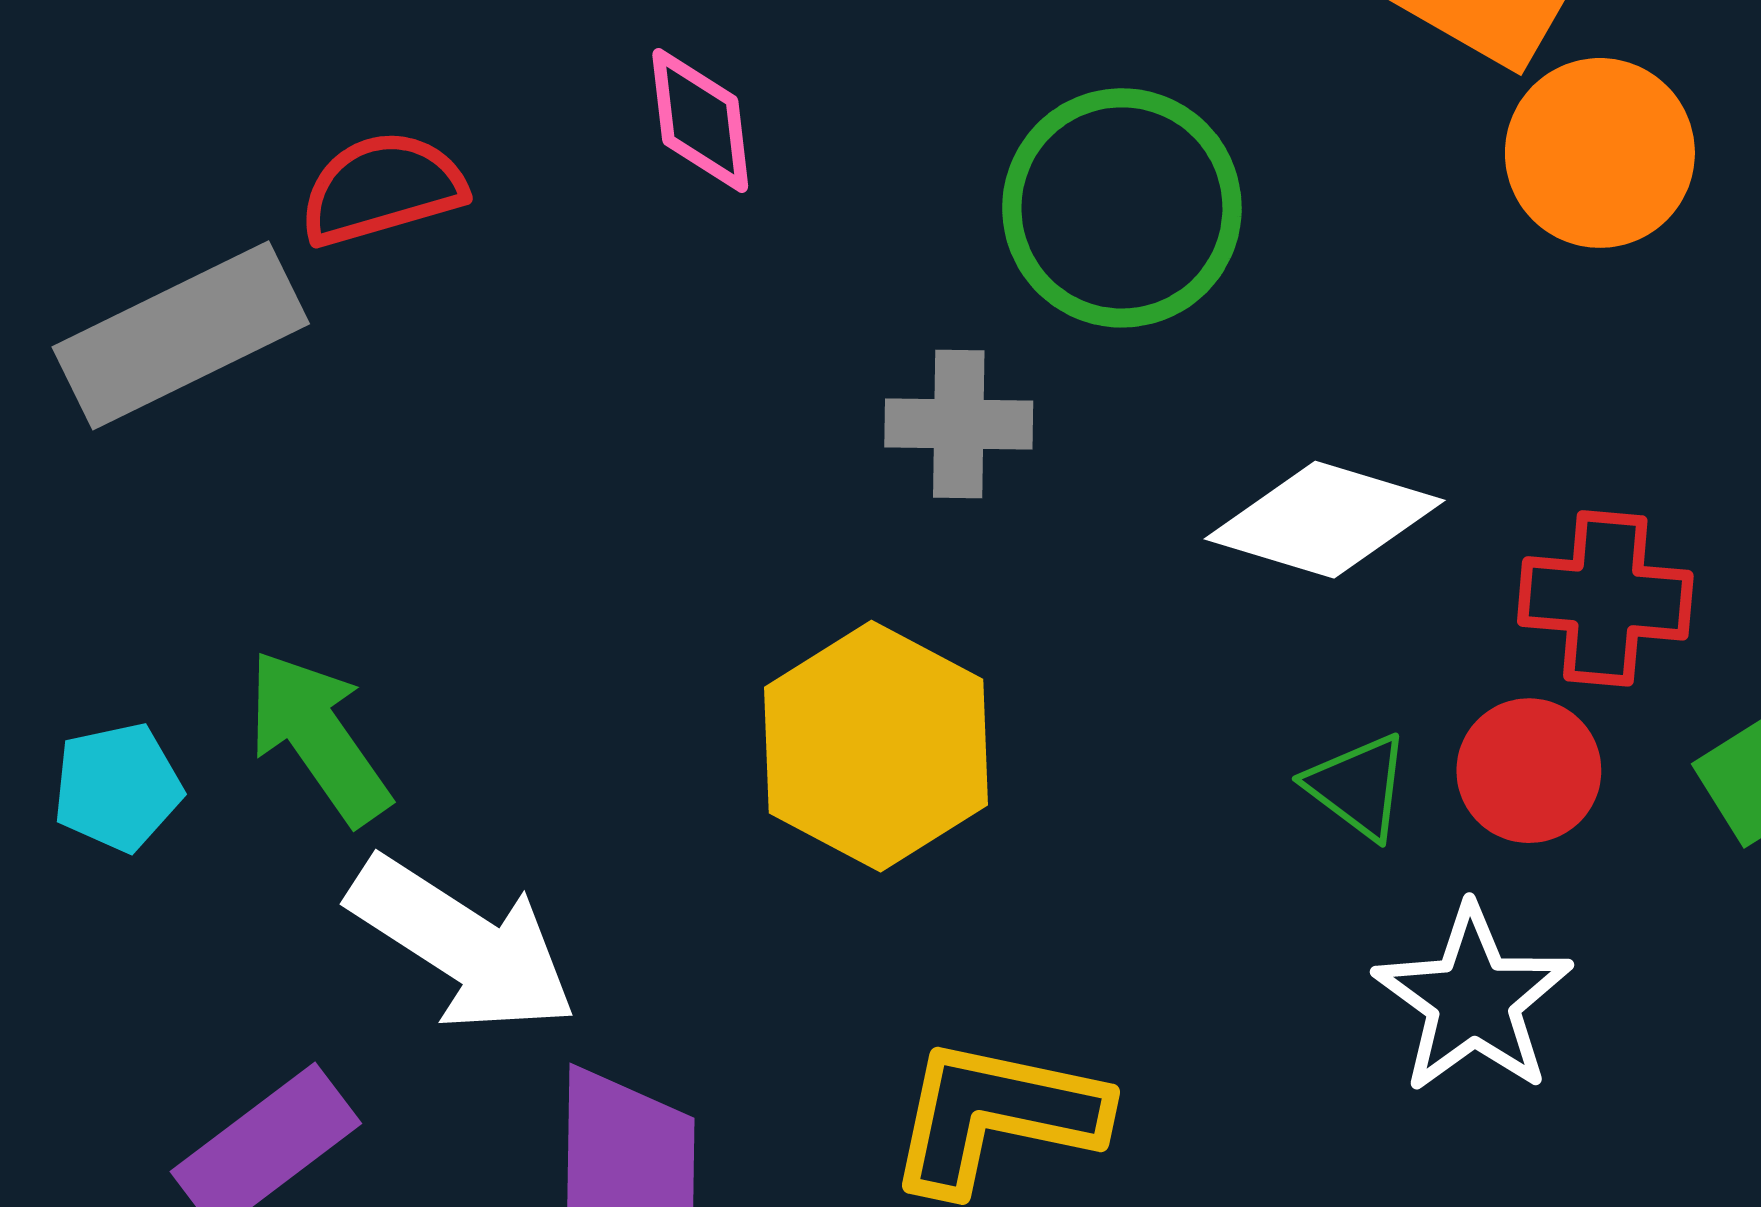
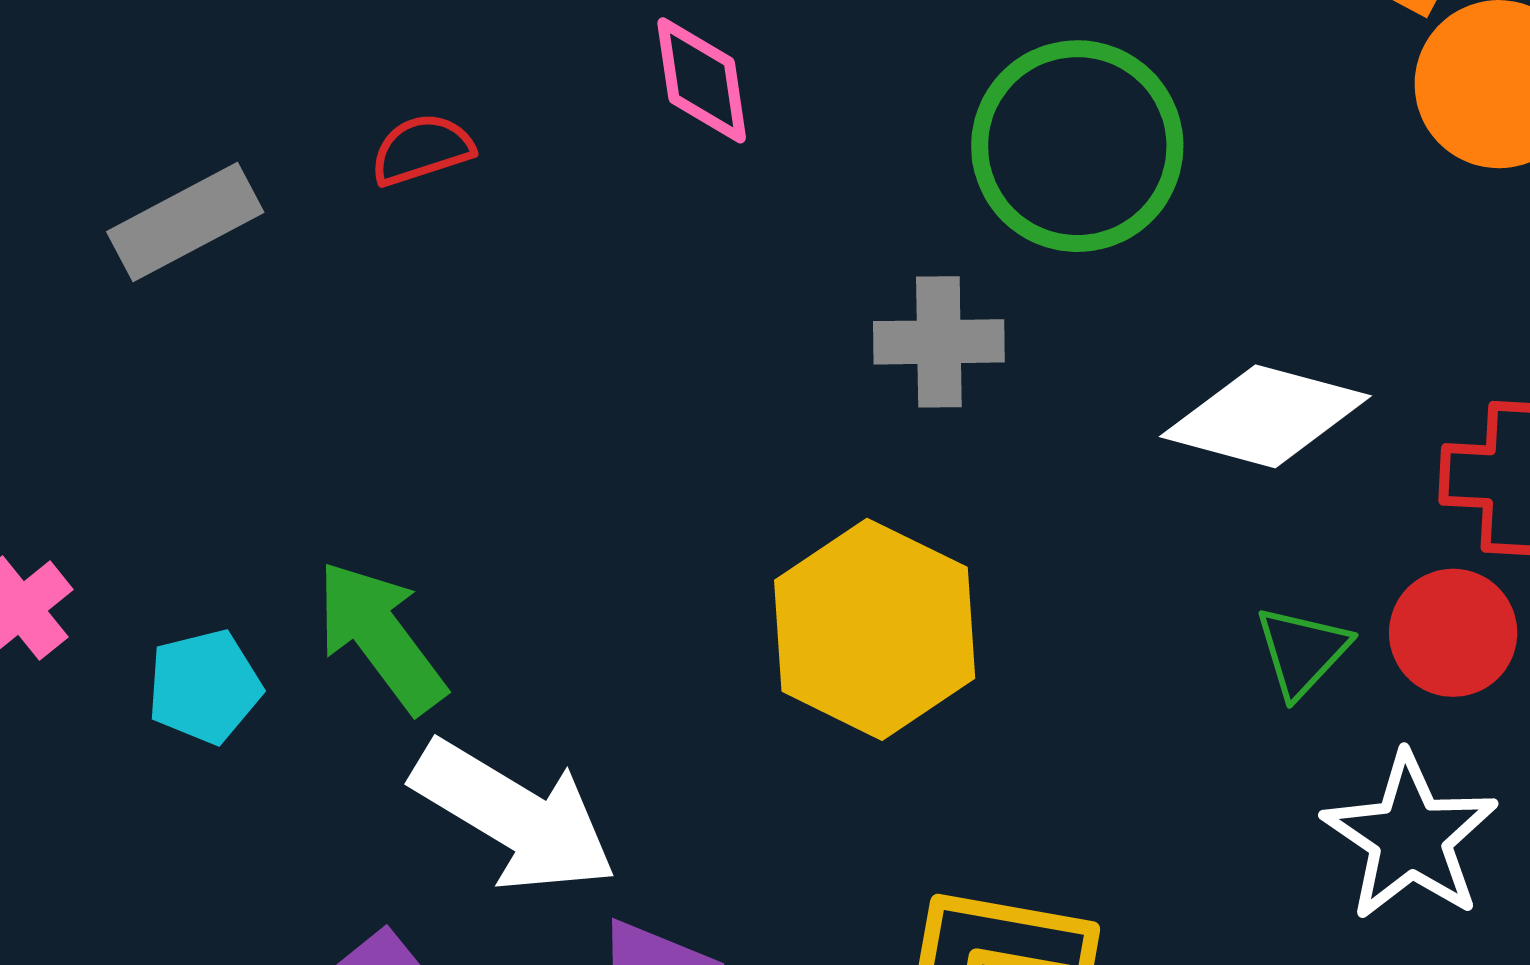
red semicircle: (382, 189) -> (422, 150), size x0.7
gray rectangle: (181, 335) -> (185, 222), moved, size x0.7
green triangle: (1358, 786) -> (1302, 651), turned 38

